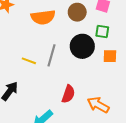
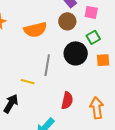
green square: (102, 32) -> (93, 37), turned -32
yellow line: (29, 61) -> (28, 82), moved
orange arrow: (98, 105) -> (97, 108), turned 60

